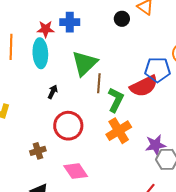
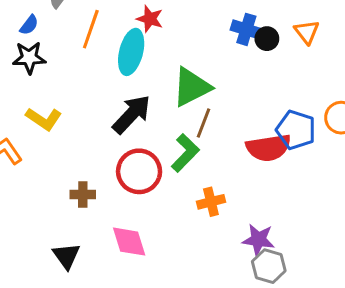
blue cross: (70, 22) -> (246, 29), moved
black arrow: (53, 92) -> (132, 114), size x2.0
green L-shape: (116, 100) -> (185, 153), moved
orange cross: (119, 131) -> (211, 202), size x0.7

